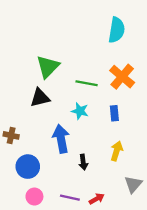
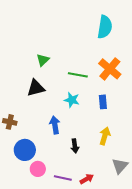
green triangle: (48, 67) -> (43, 60), size x0.6
blue arrow: (61, 139) -> (55, 125), size x0.7
pink circle: (34, 197) -> (38, 169), moved

